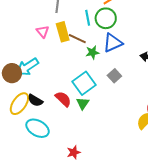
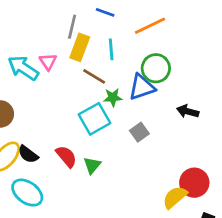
green circle: (106, 18) -> (156, 68), moved
yellow rectangle: (63, 32) -> (80, 47), moved, turned 30
cyan arrow: (27, 67) -> (23, 68), moved, turned 60
cyan square: (84, 83) -> (95, 119), moved

